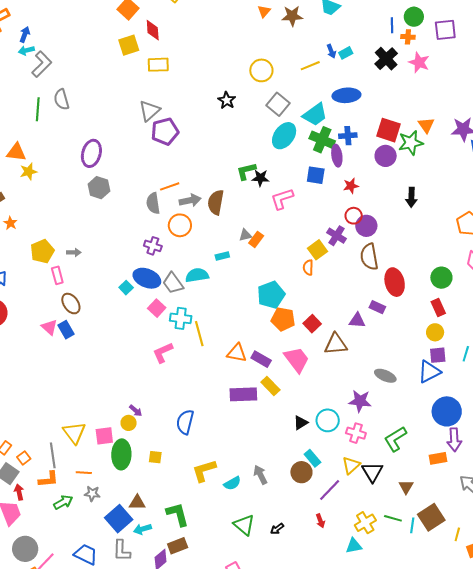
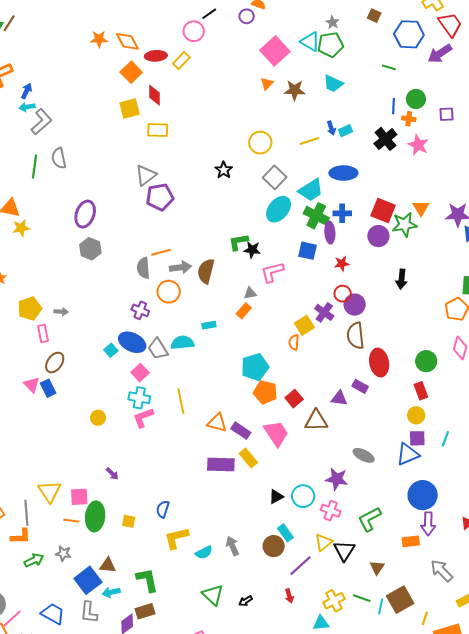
purple square: (445, 30) -> (446, 114), size x0.7
gray triangle: (245, 235) -> (250, 293), moved
brown ellipse: (71, 304) -> (55, 362), turned 65
cyan cross: (181, 318) -> (139, 398), moved
blue semicircle: (185, 422) -> (163, 509), moved, size x0.7
yellow circle: (129, 423) -> (98, 418), moved
orange line: (84, 473) -> (71, 521), moved

